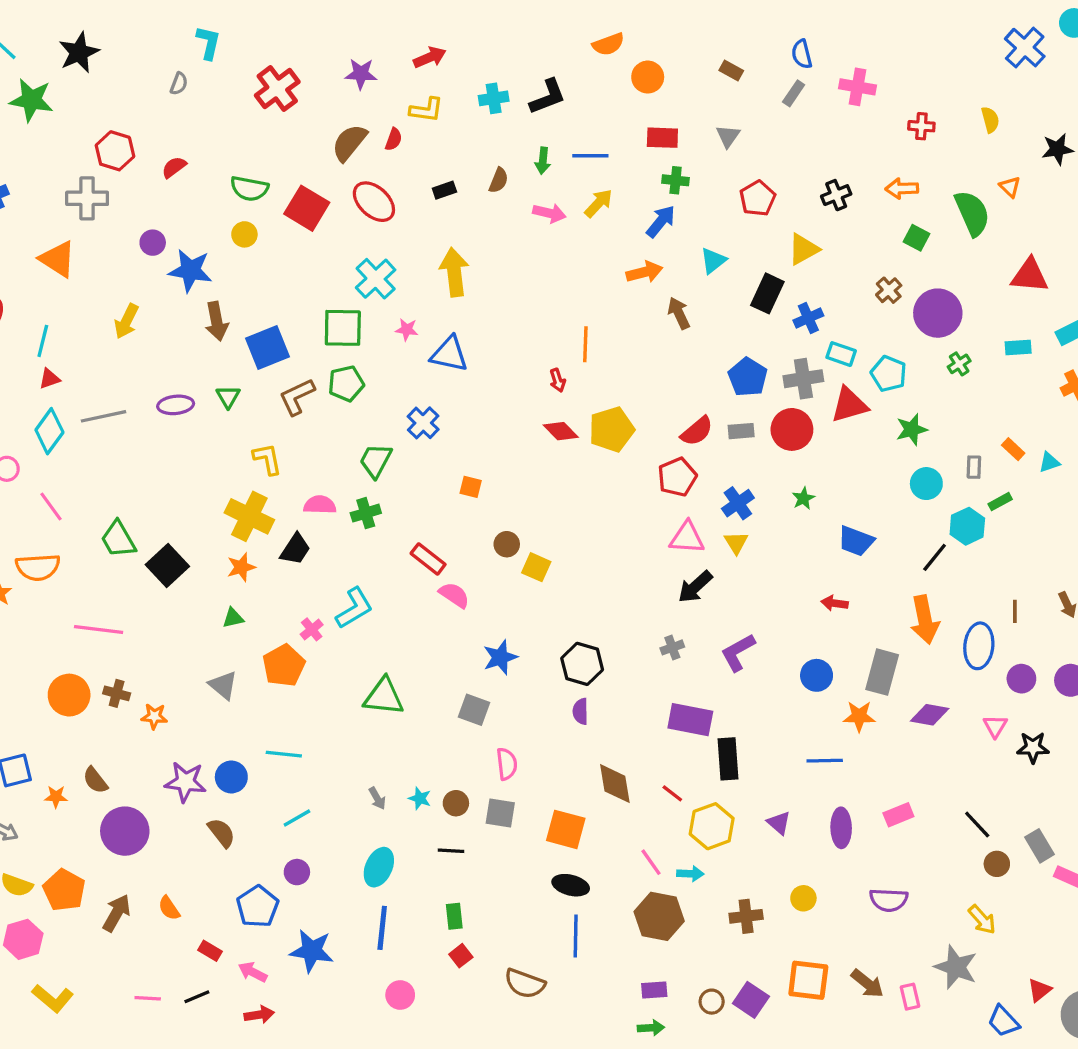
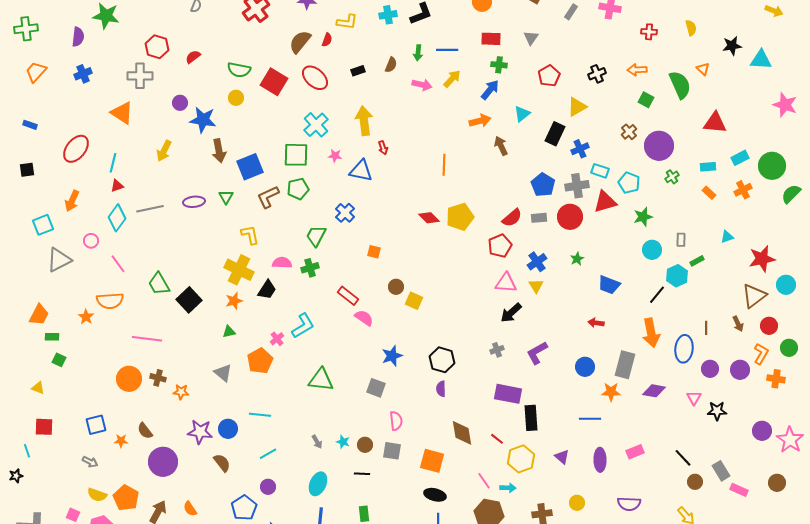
red arrow: (558, 380) -> (383, 148), moved
orange rectangle: (1013, 449) -> (709, 193), moved

